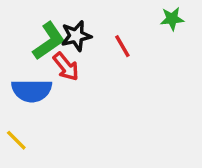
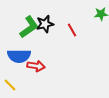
red arrow: (66, 67) -> (36, 66), moved, turned -42

